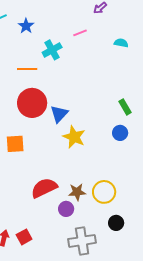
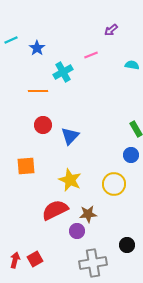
red circle: (32, 103) -> (43, 125), size x0.6
yellow star: (74, 137) -> (70, 180), moved
yellow circle: (104, 192) -> (114, 184), moved

